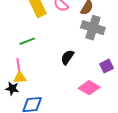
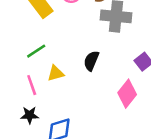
yellow triangle: (20, 78) -> (56, 73), moved
pink diamond: (89, 88) -> (127, 94), turned -70

